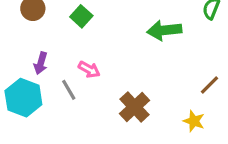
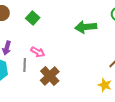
gray line: (69, 90) -> (25, 65), turned 32
brown cross: (135, 107) -> (50, 76), moved

